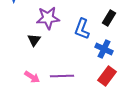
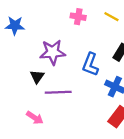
purple line: (62, 76) -> (58, 92), moved

